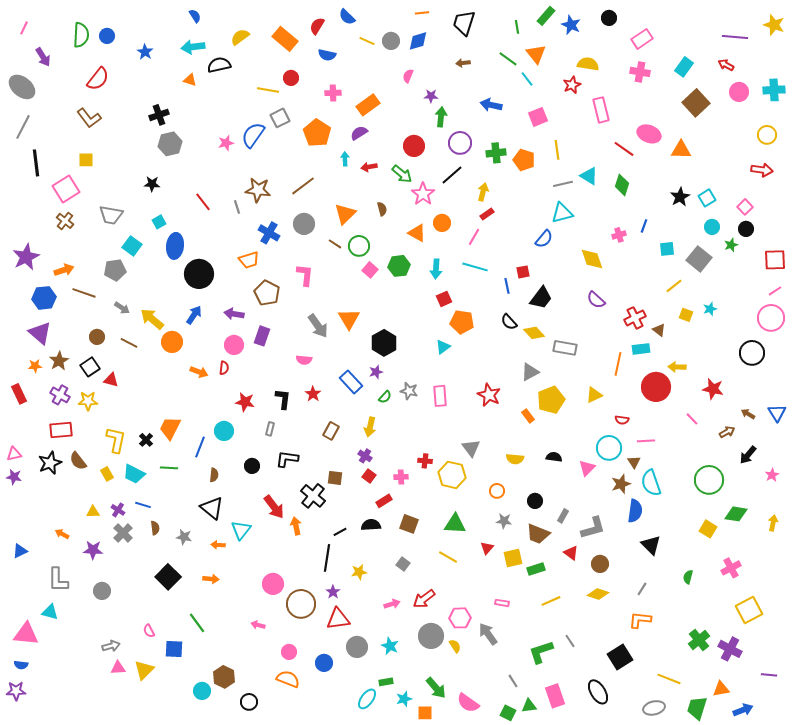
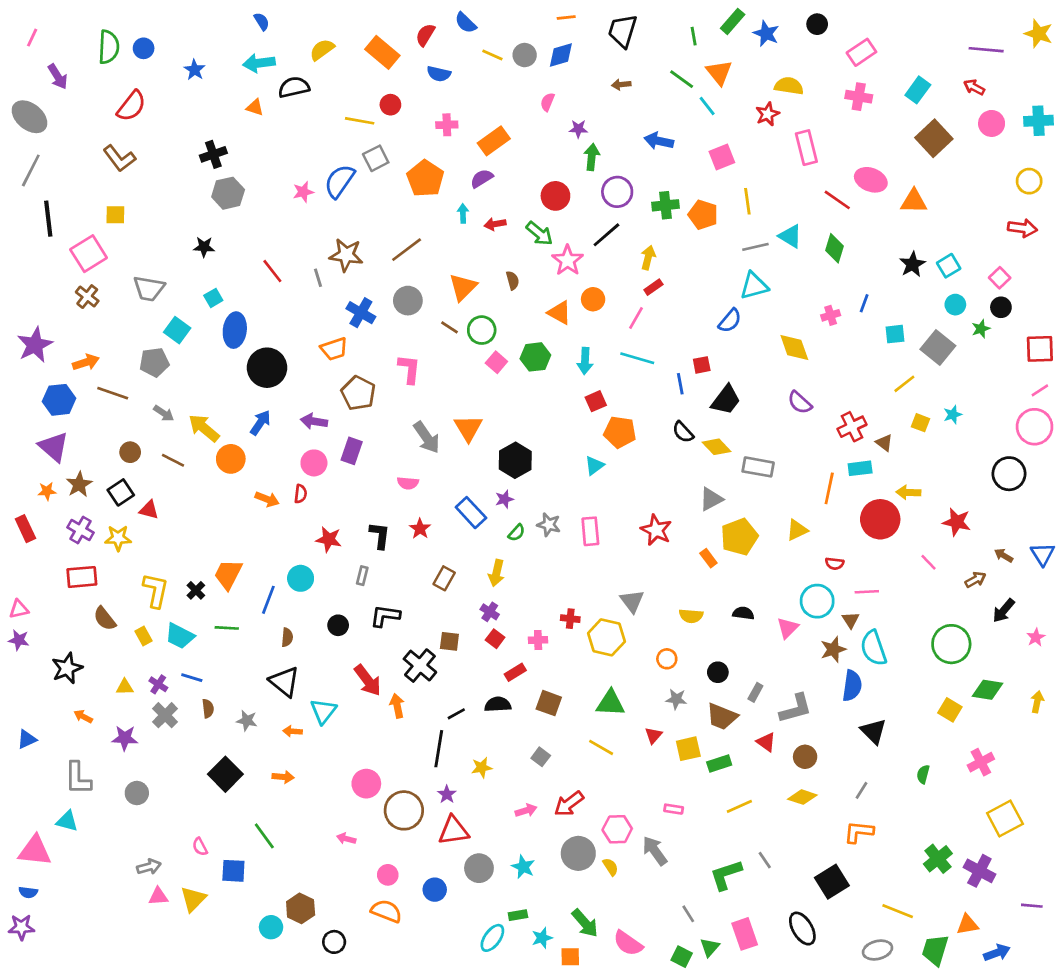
black star: (50, 463) -> (67, 668), moved
green triangle: (529, 706) -> (710, 947), turned -42

